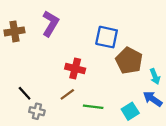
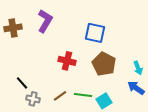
brown pentagon: (129, 61) -> (104, 64), moved
brown line: (67, 94) -> (60, 96), moved
cyan square: (130, 111) -> (104, 101), moved

